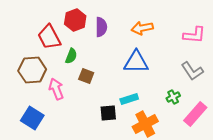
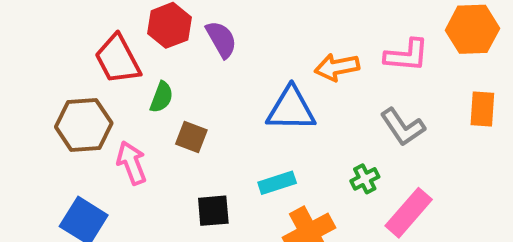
purple semicircle: (101, 27) -> (221, 39), turned -30
orange arrow: (142, 28) -> (337, 67), moved
black square: (108, 113) -> (213, 211), moved

